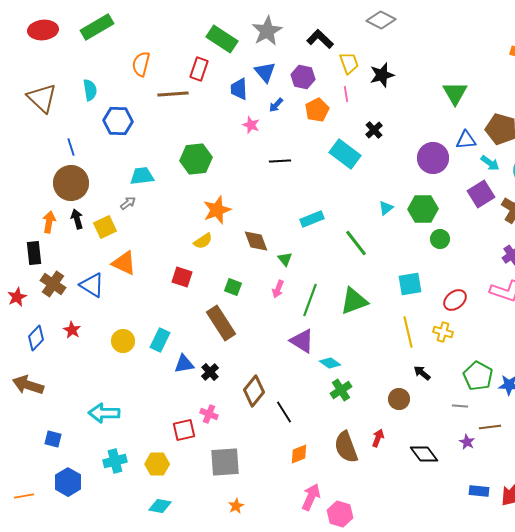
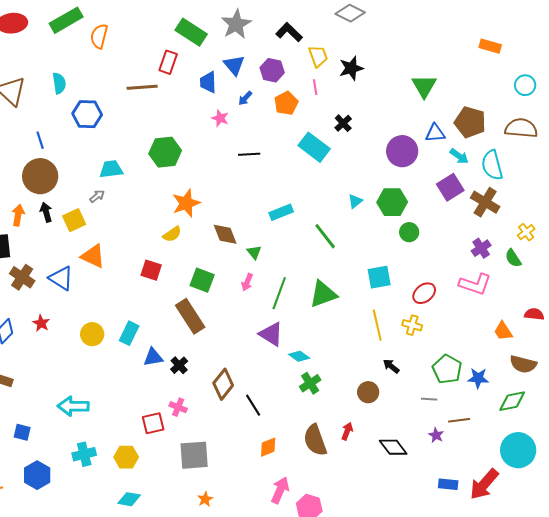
orange semicircle: (141, 64) -> (99, 36), moved
green square: (233, 287) -> (202, 280), size x1.4

